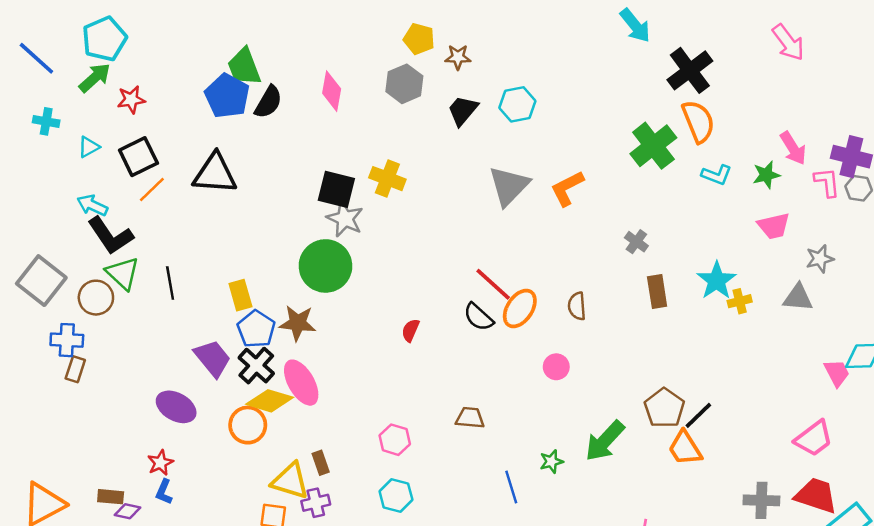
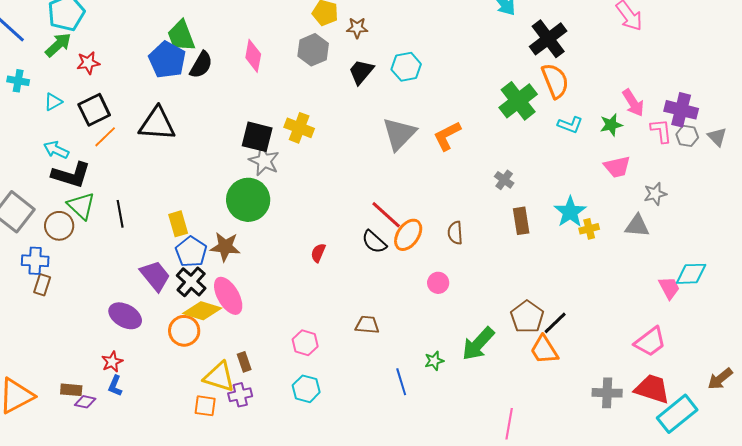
black L-shape: (111, 236) -> (71, 175), turned -39

